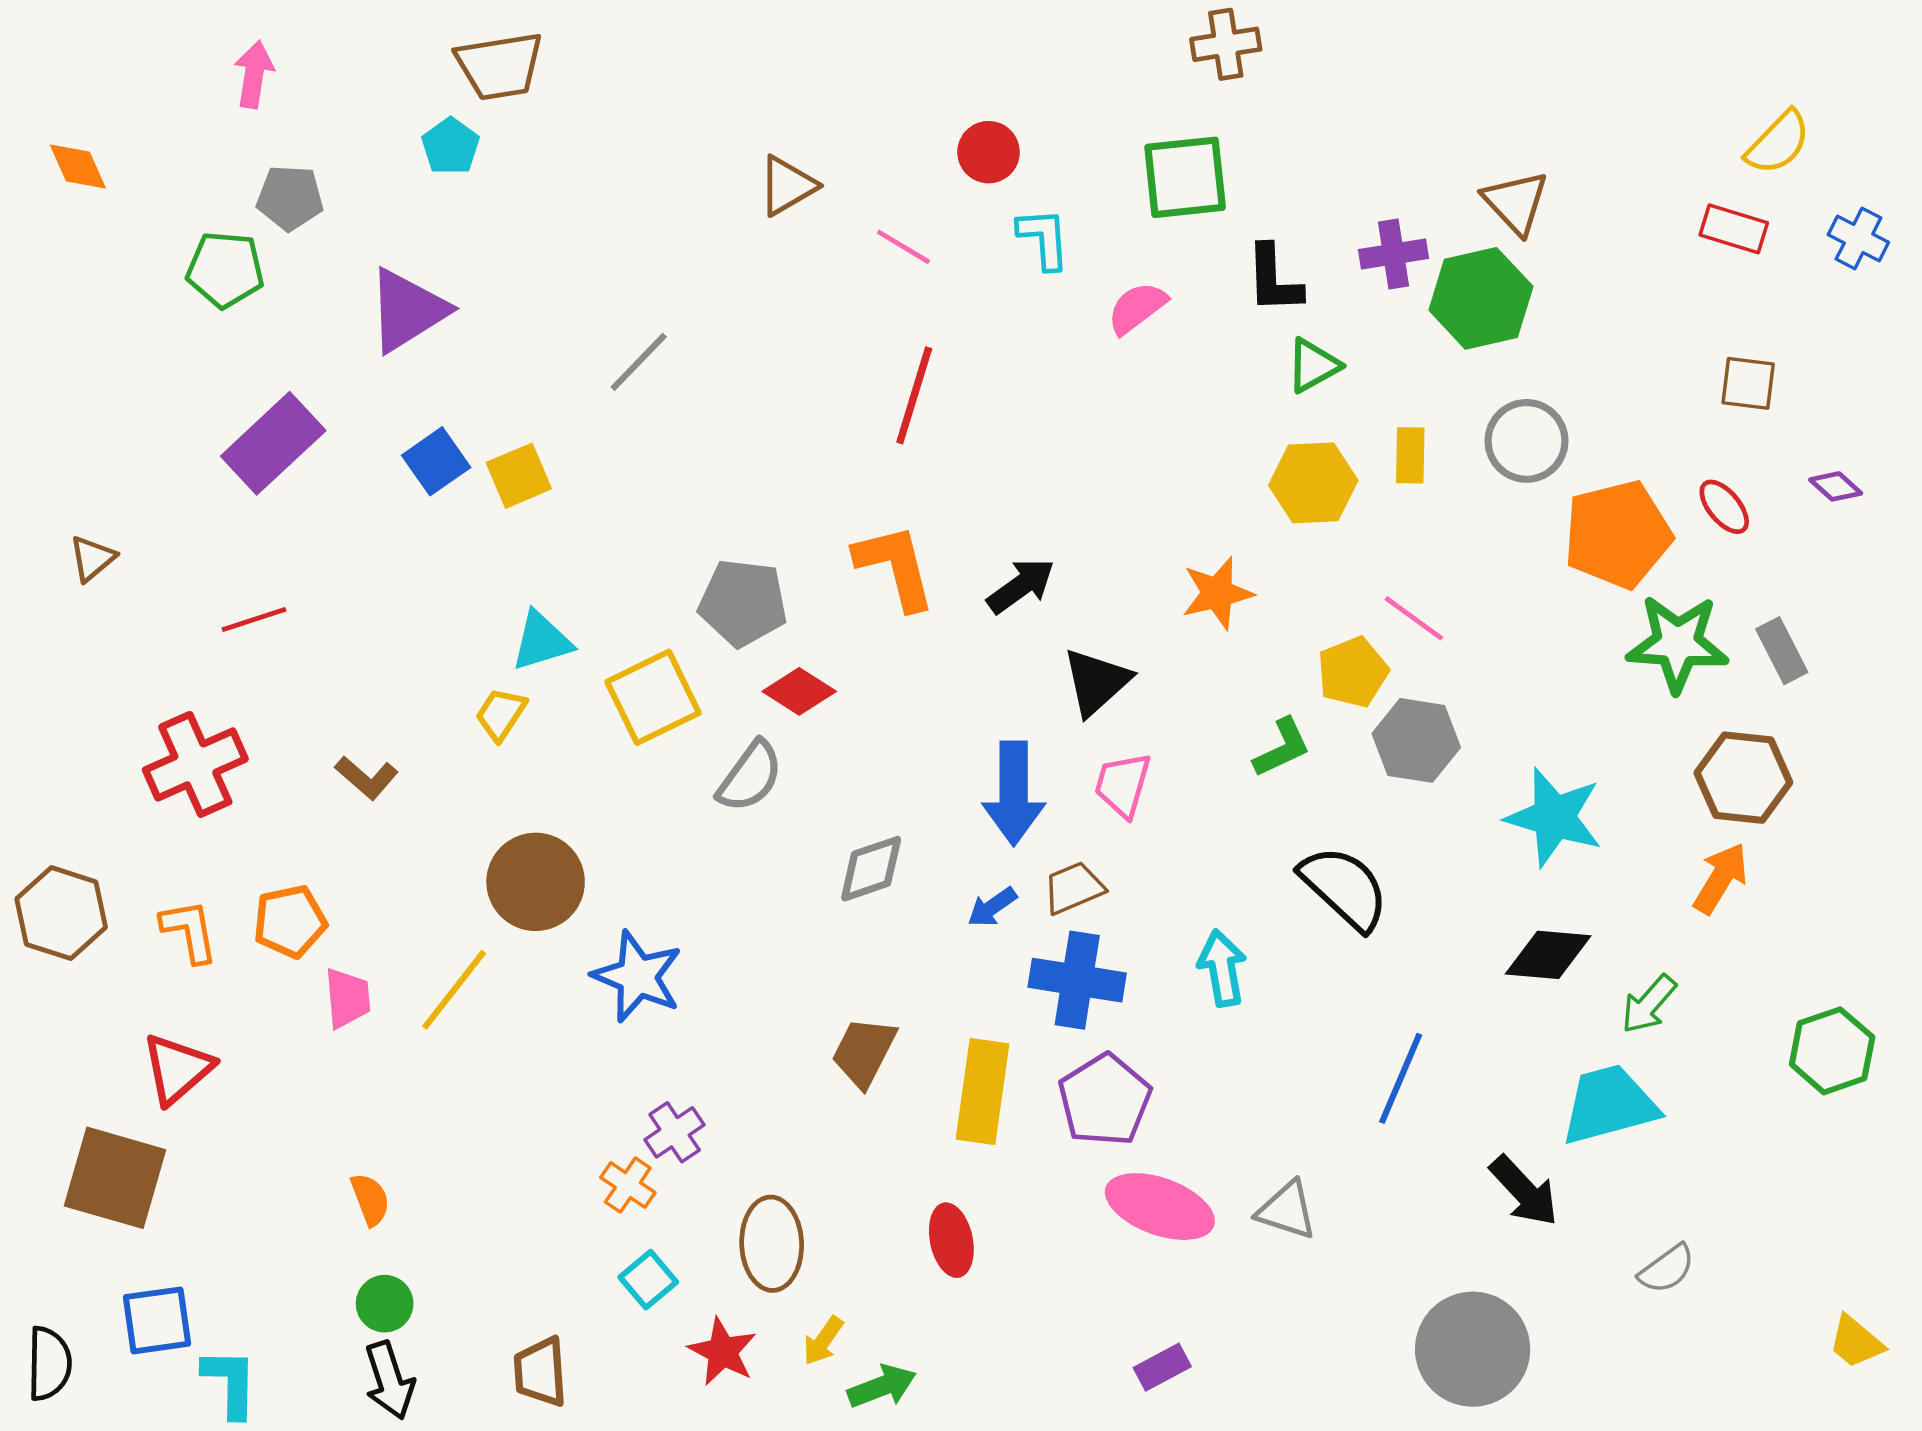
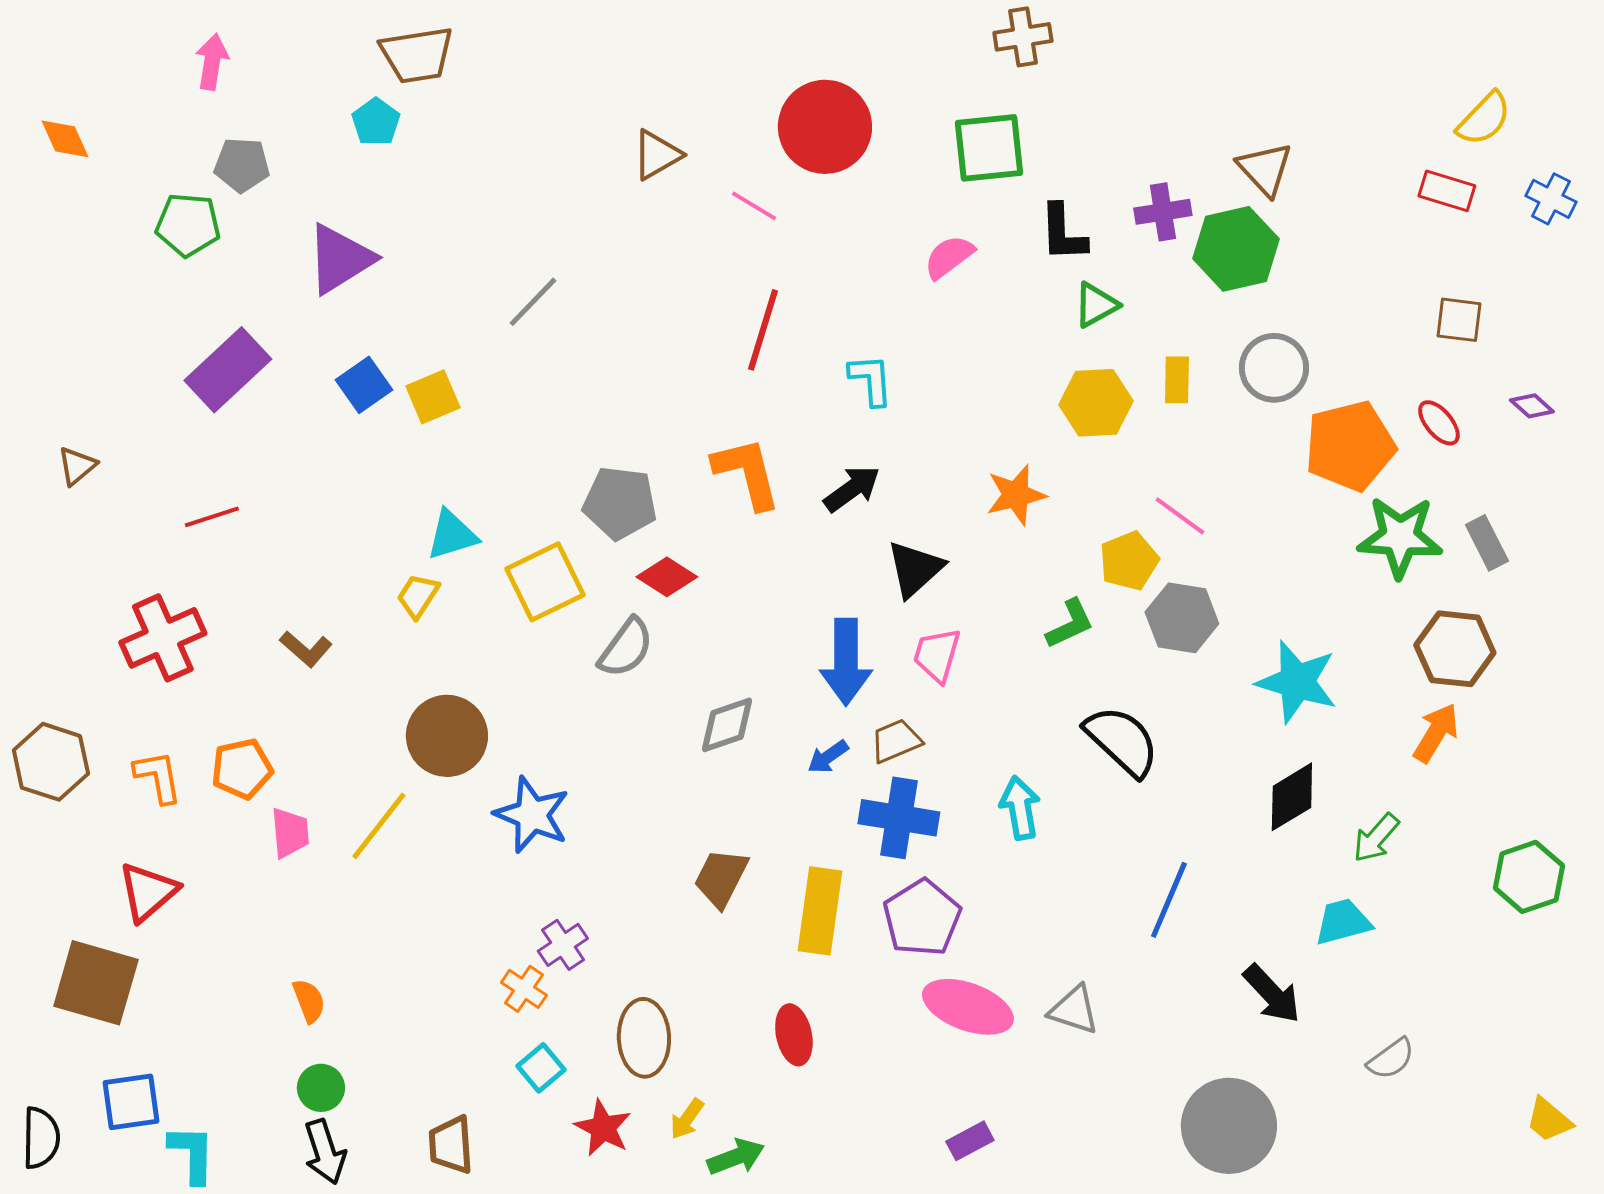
red circle: (989, 152) -> (825, 127), size x1.8
cyan L-shape: (1044, 238) -> (871, 380), moved
black diamond: (1548, 955) -> (1292, 797), turned -36
cyan trapezoid: (1609, 1105) -> (1343, 922), size x0.7

